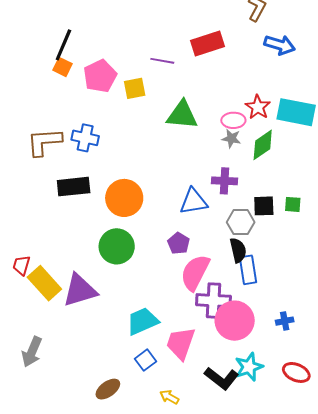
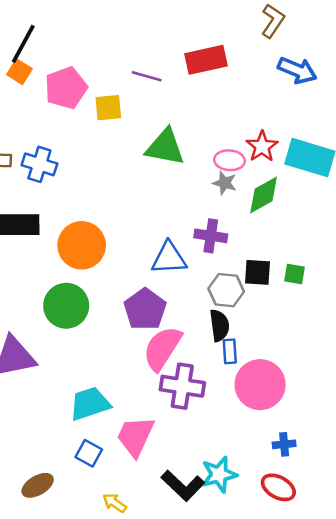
purple pentagon: (179, 243) -> (145, 309), size x1.5
blue rectangle: (248, 270) -> (230, 351), size x0.7
pink circle: (235, 321) -> (260, 385), moved
blue cross: (285, 321) -> (284, 444), moved
blue square: (145, 360) -> (89, 453), turned -30

